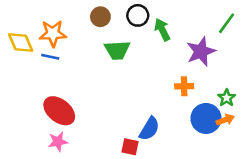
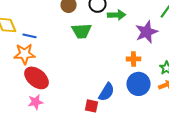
green arrow: (162, 30) -> (117, 15), turned 114
orange star: (53, 33) -> (25, 54), moved
blue circle: (206, 118) -> (139, 84), moved

